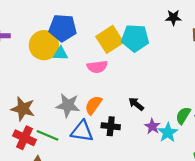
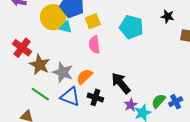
yellow square: (110, 39) -> (93, 21), moved, size x0.7
pink semicircle: (97, 67) -> (94, 45), turned 78
black arrow: (136, 104) -> (121, 83), size x1.6
brown star: (23, 109) -> (40, 65), moved
red cross: (24, 138) -> (22, 48), moved

